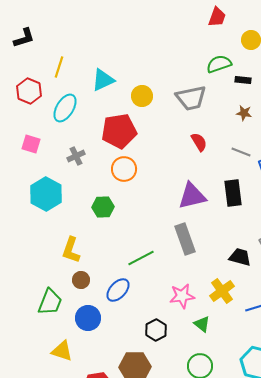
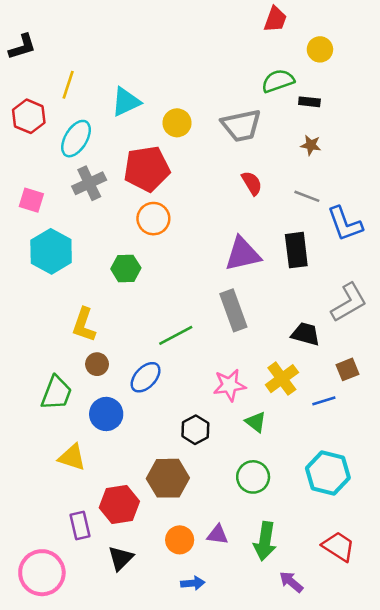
pink square: (31, 144) -> (31, 200), moved
gray cross: (76, 156) -> (89, 183), moved, size x1.4

